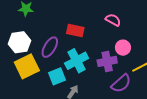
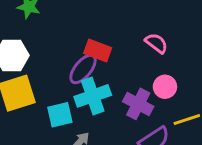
purple ellipse: (50, 47) -> (83, 69), moved
purple cross: (107, 61) -> (138, 104), turned 30

